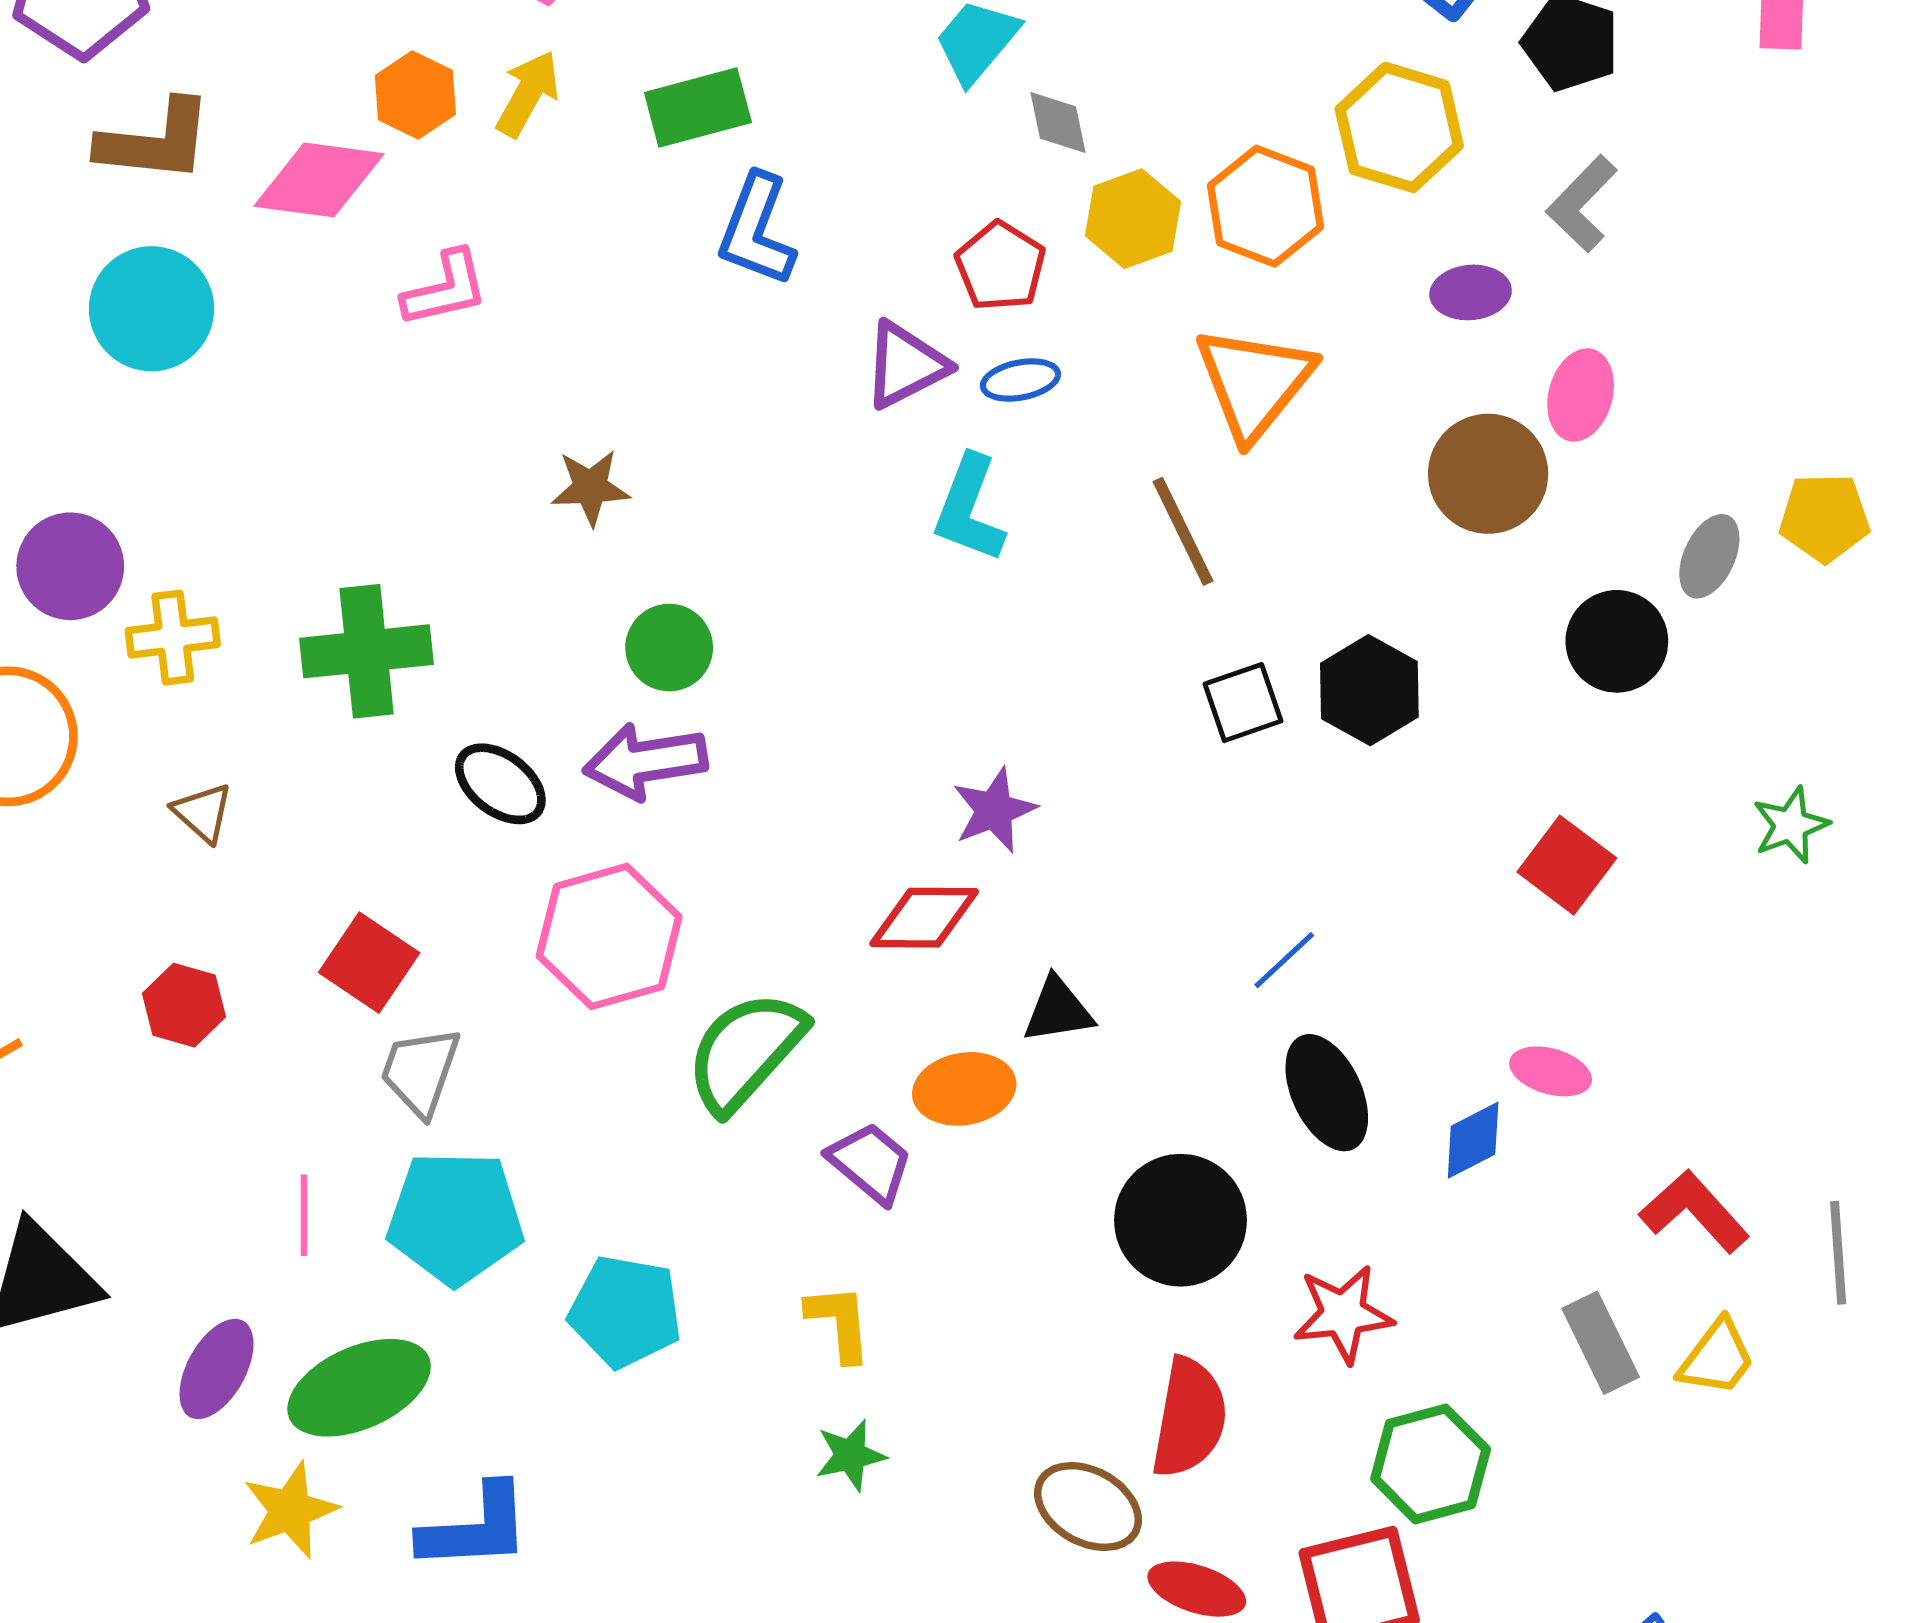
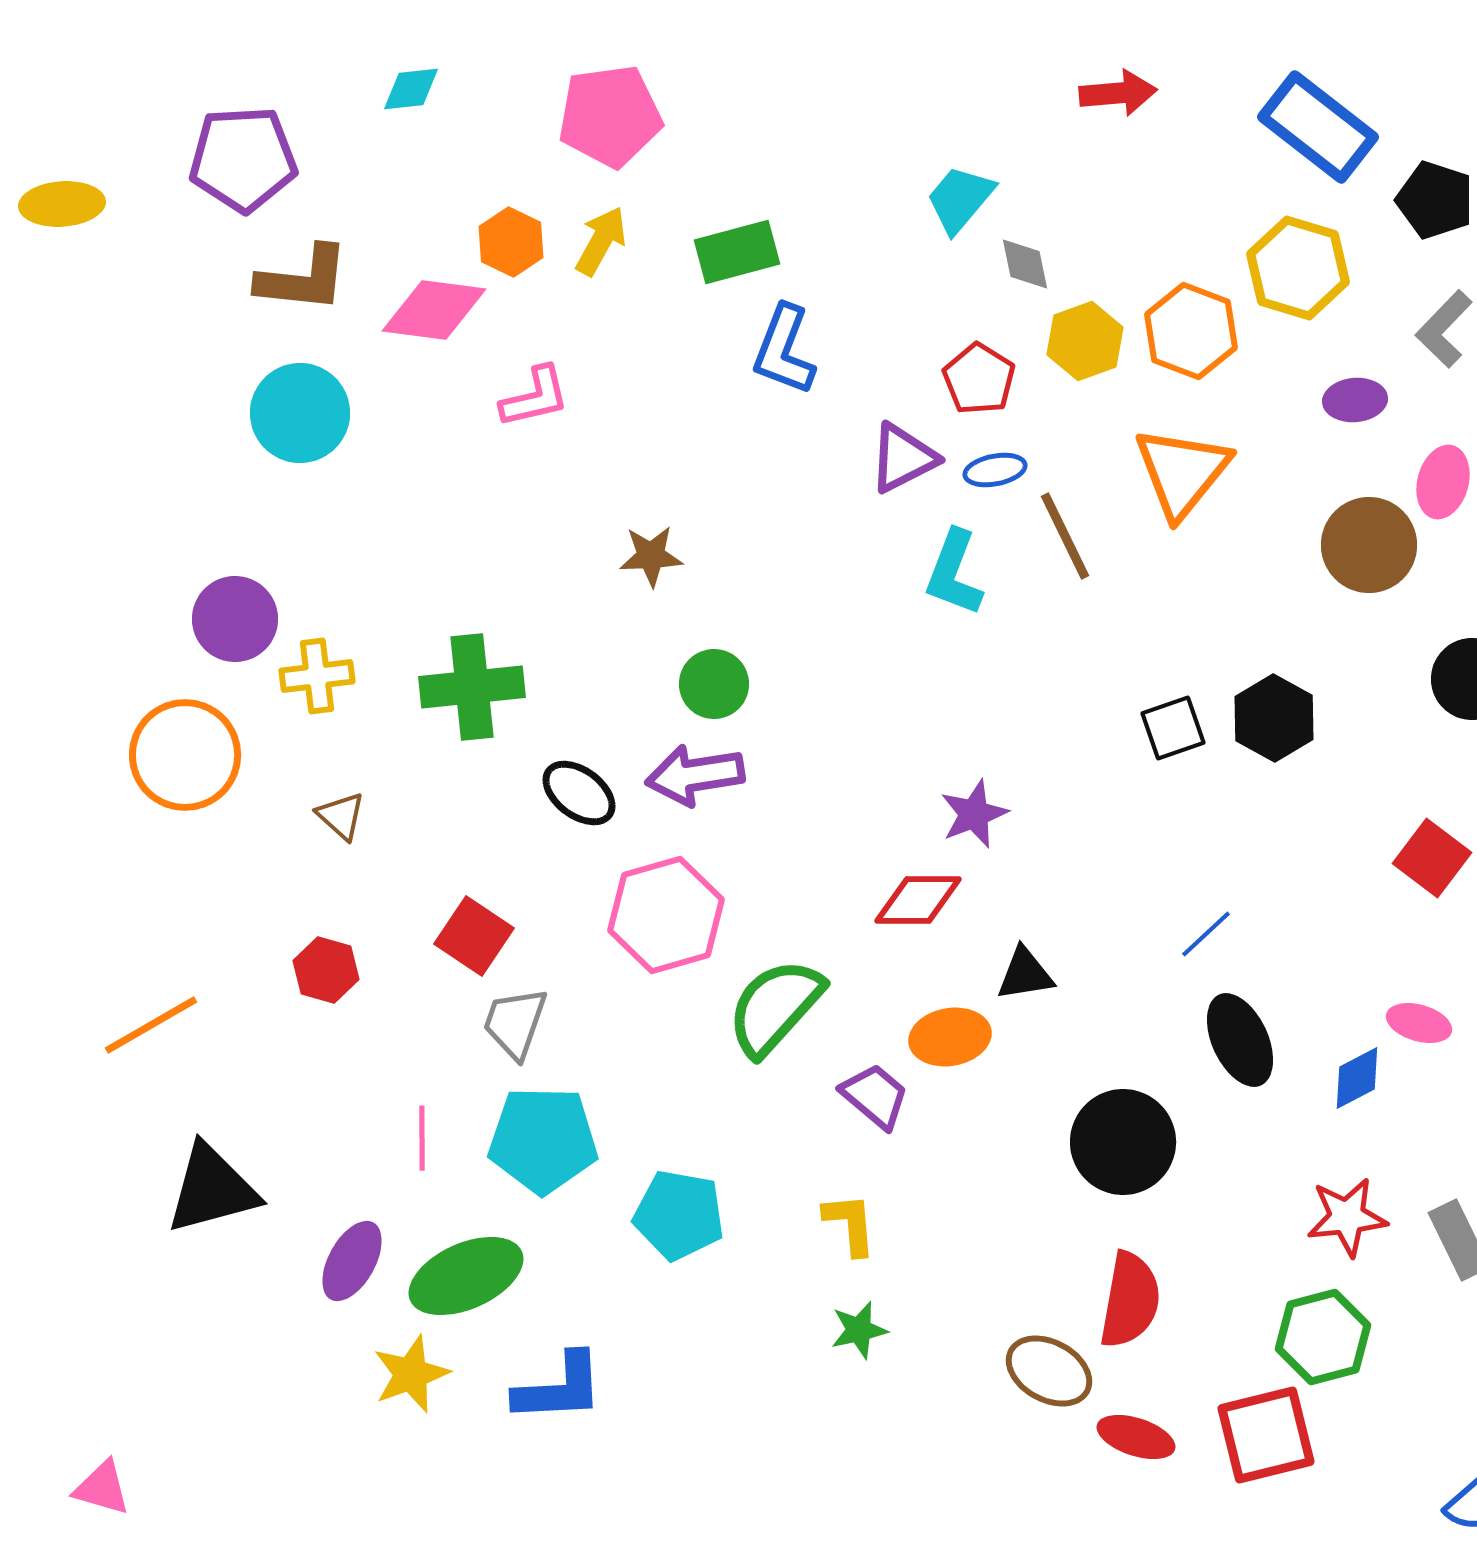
brown line: (1183, 531) -> (1065, 536), moved
red star: (1343, 1314) -> (1347, 1217), moved

